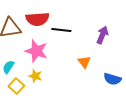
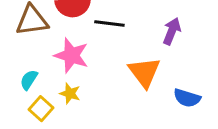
orange triangle: (84, 62) -> (144, 72), size x1.6

